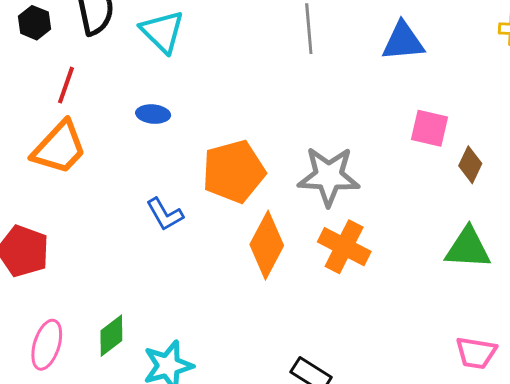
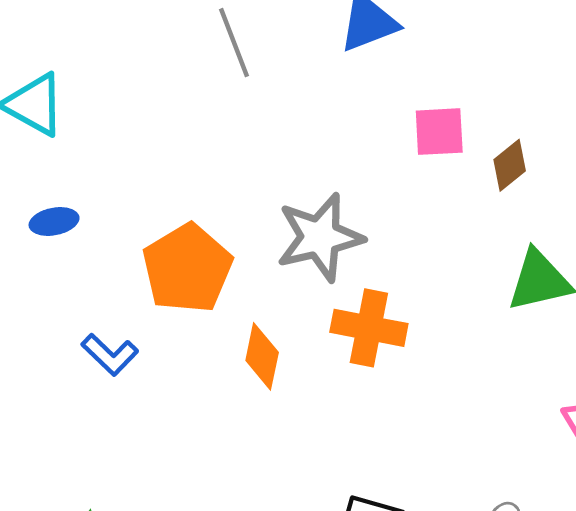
brown diamond: (470, 165) -> (510, 165), turned 42
orange diamond: (267, 245) -> (262, 356), size x0.7

